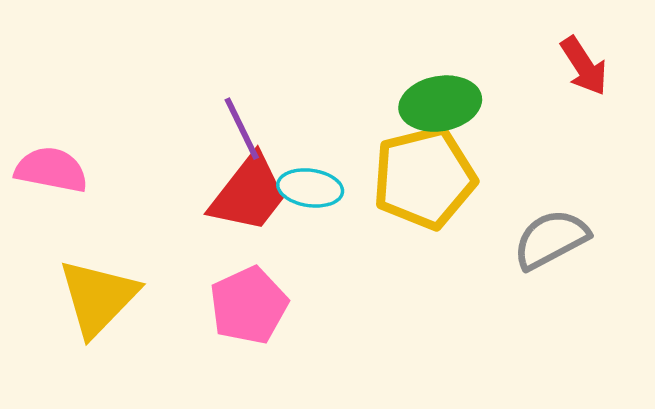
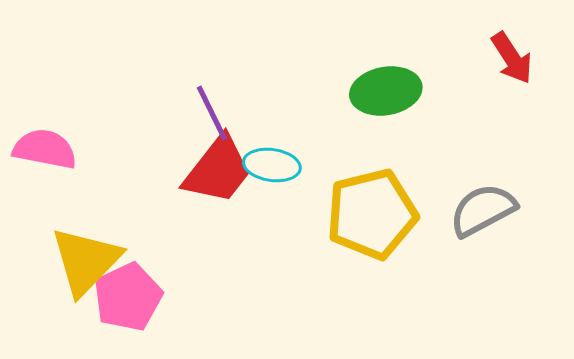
yellow pentagon: (424, 178) -> (372, 214), moved
pink pentagon: (249, 305) -> (128, 297), moved

